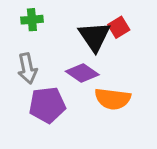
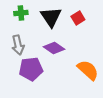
black triangle: (94, 36) -> (51, 17), moved
orange semicircle: (113, 99) -> (88, 70), moved, turned -145

